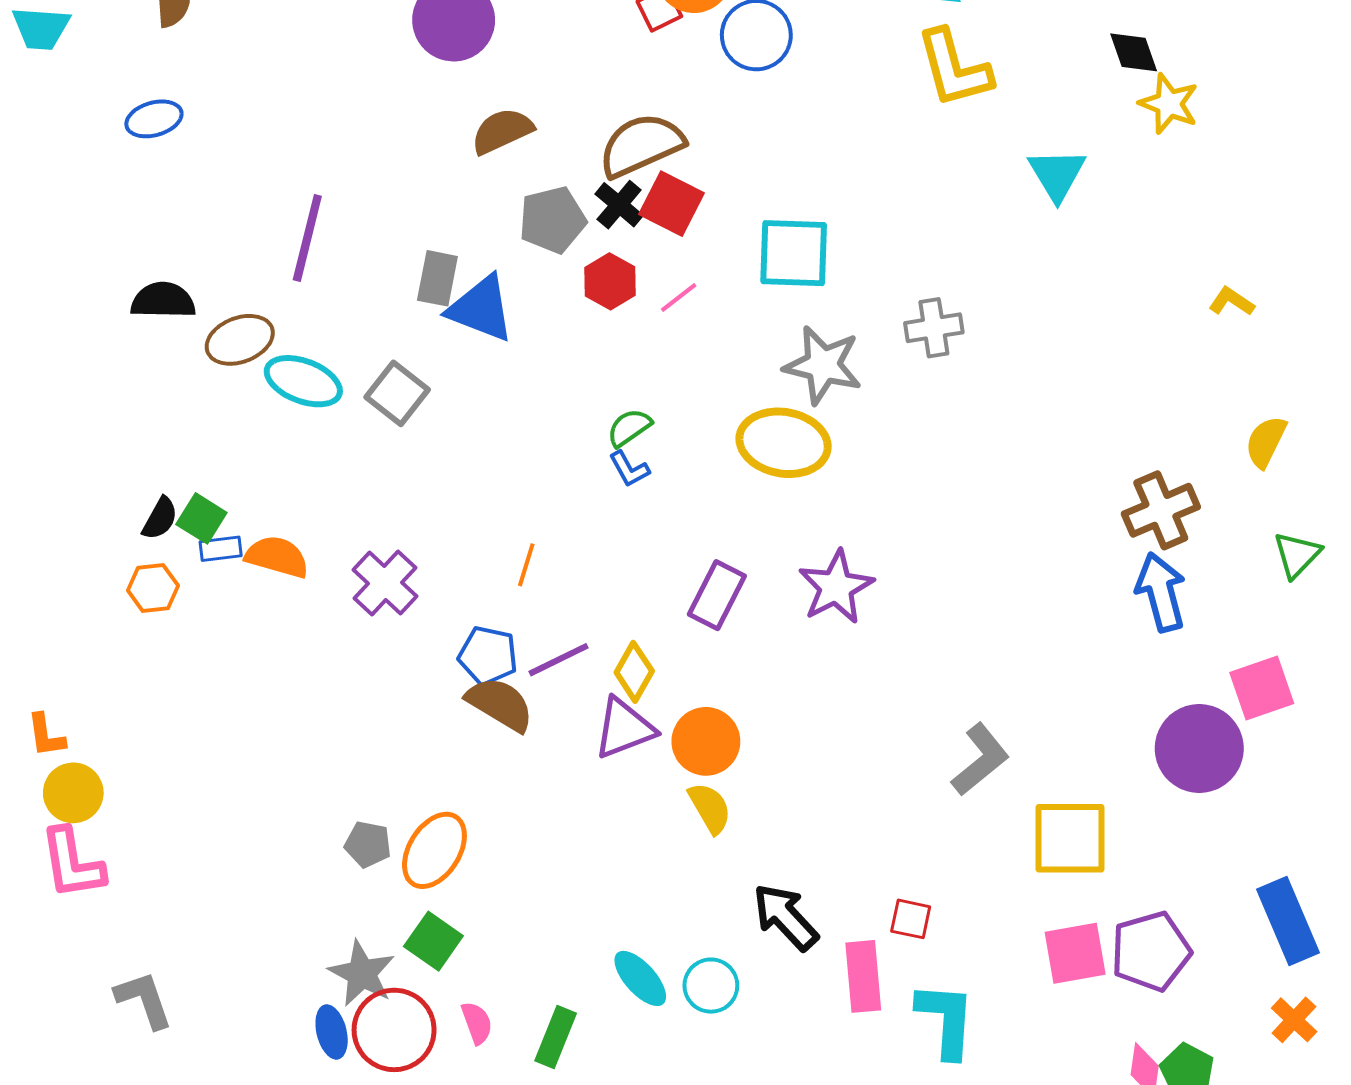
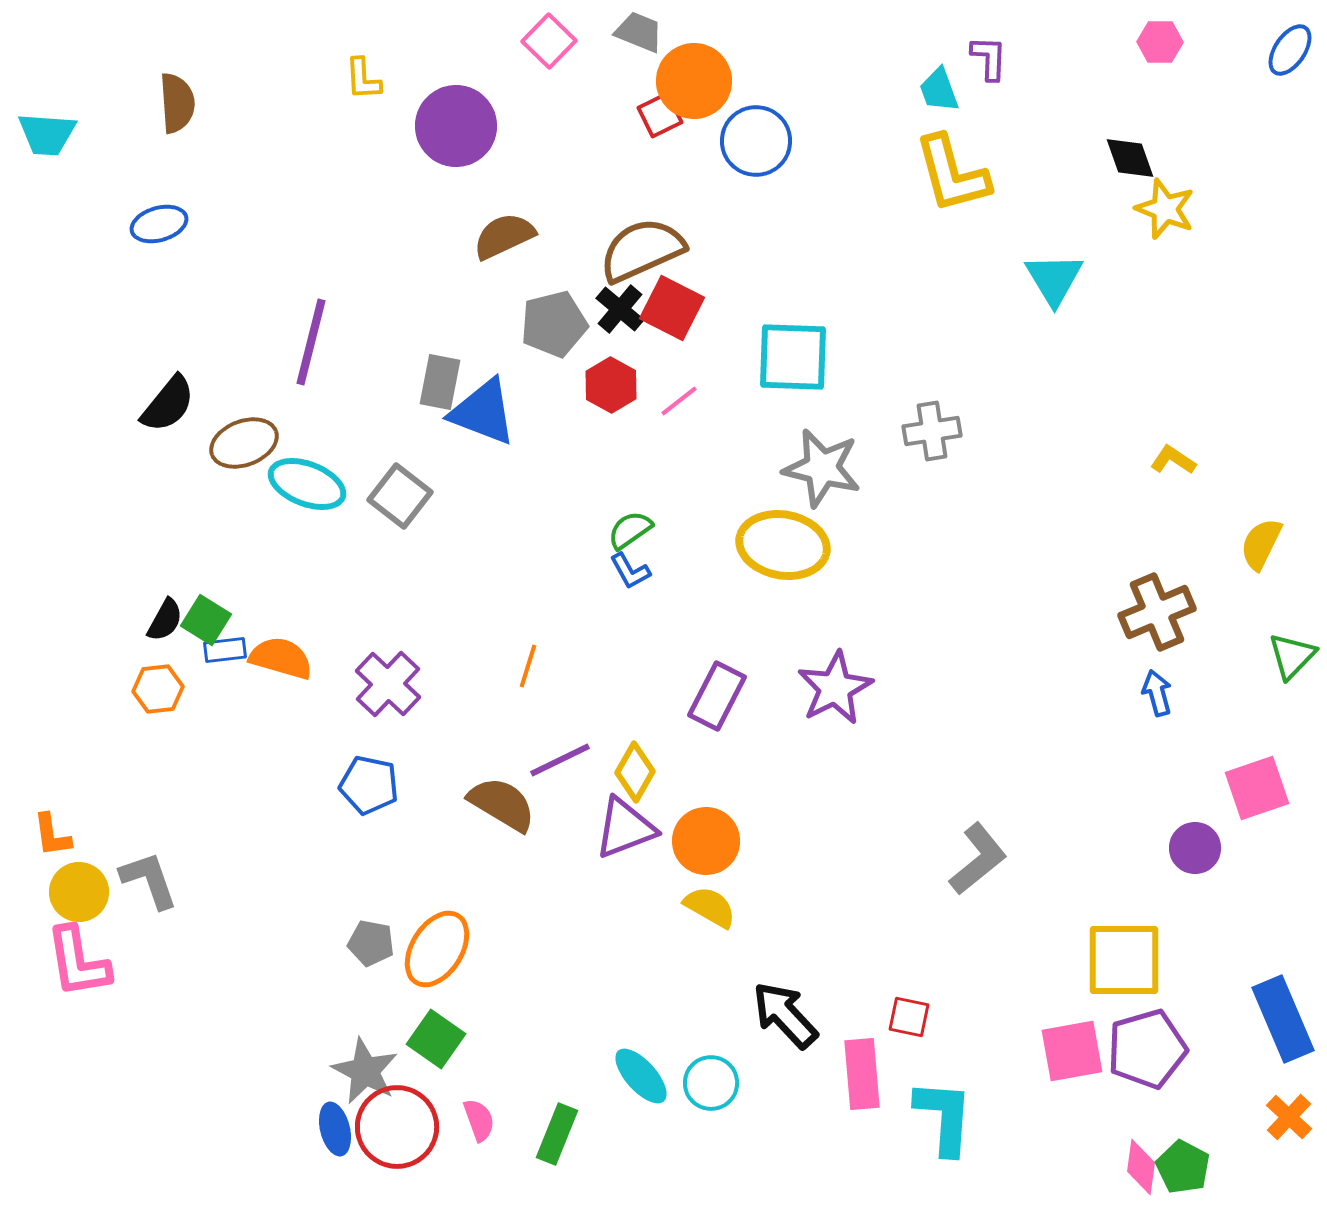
black semicircle: (163, 301) -> (168, 404), turned 128
yellow L-shape: (1231, 302) -> (1173, 460), moved
blue arrow: (1161, 592) -> (1157, 693), size x0.6
blue pentagon: (488, 656) -> (369, 785), moved
purple circle: (1199, 748) -> (1195, 848), size x0.6
yellow semicircle: (710, 808) -> (710, 907), turned -30
yellow square: (1070, 838) -> (1124, 960), moved
gray L-shape: (144, 1000) -> (149, 880), moved

